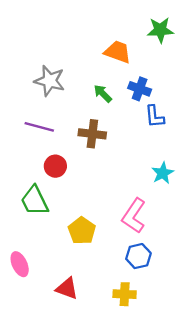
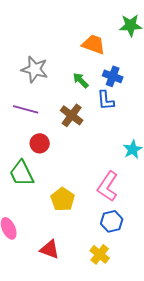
blue L-shape: (155, 117) -> (106, 100), moved
brown cross: (92, 134) -> (72, 115), turned 30
yellow cross: (125, 294) -> (100, 254), turned 36

